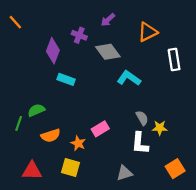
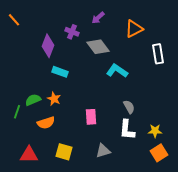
yellow star: (160, 128) -> (155, 131), moved
pink rectangle: (100, 129) -> (91, 117), turned -63
orange star: (78, 143) -> (54, 99), moved
gray triangle: (124, 173) -> (103, 151), moved

